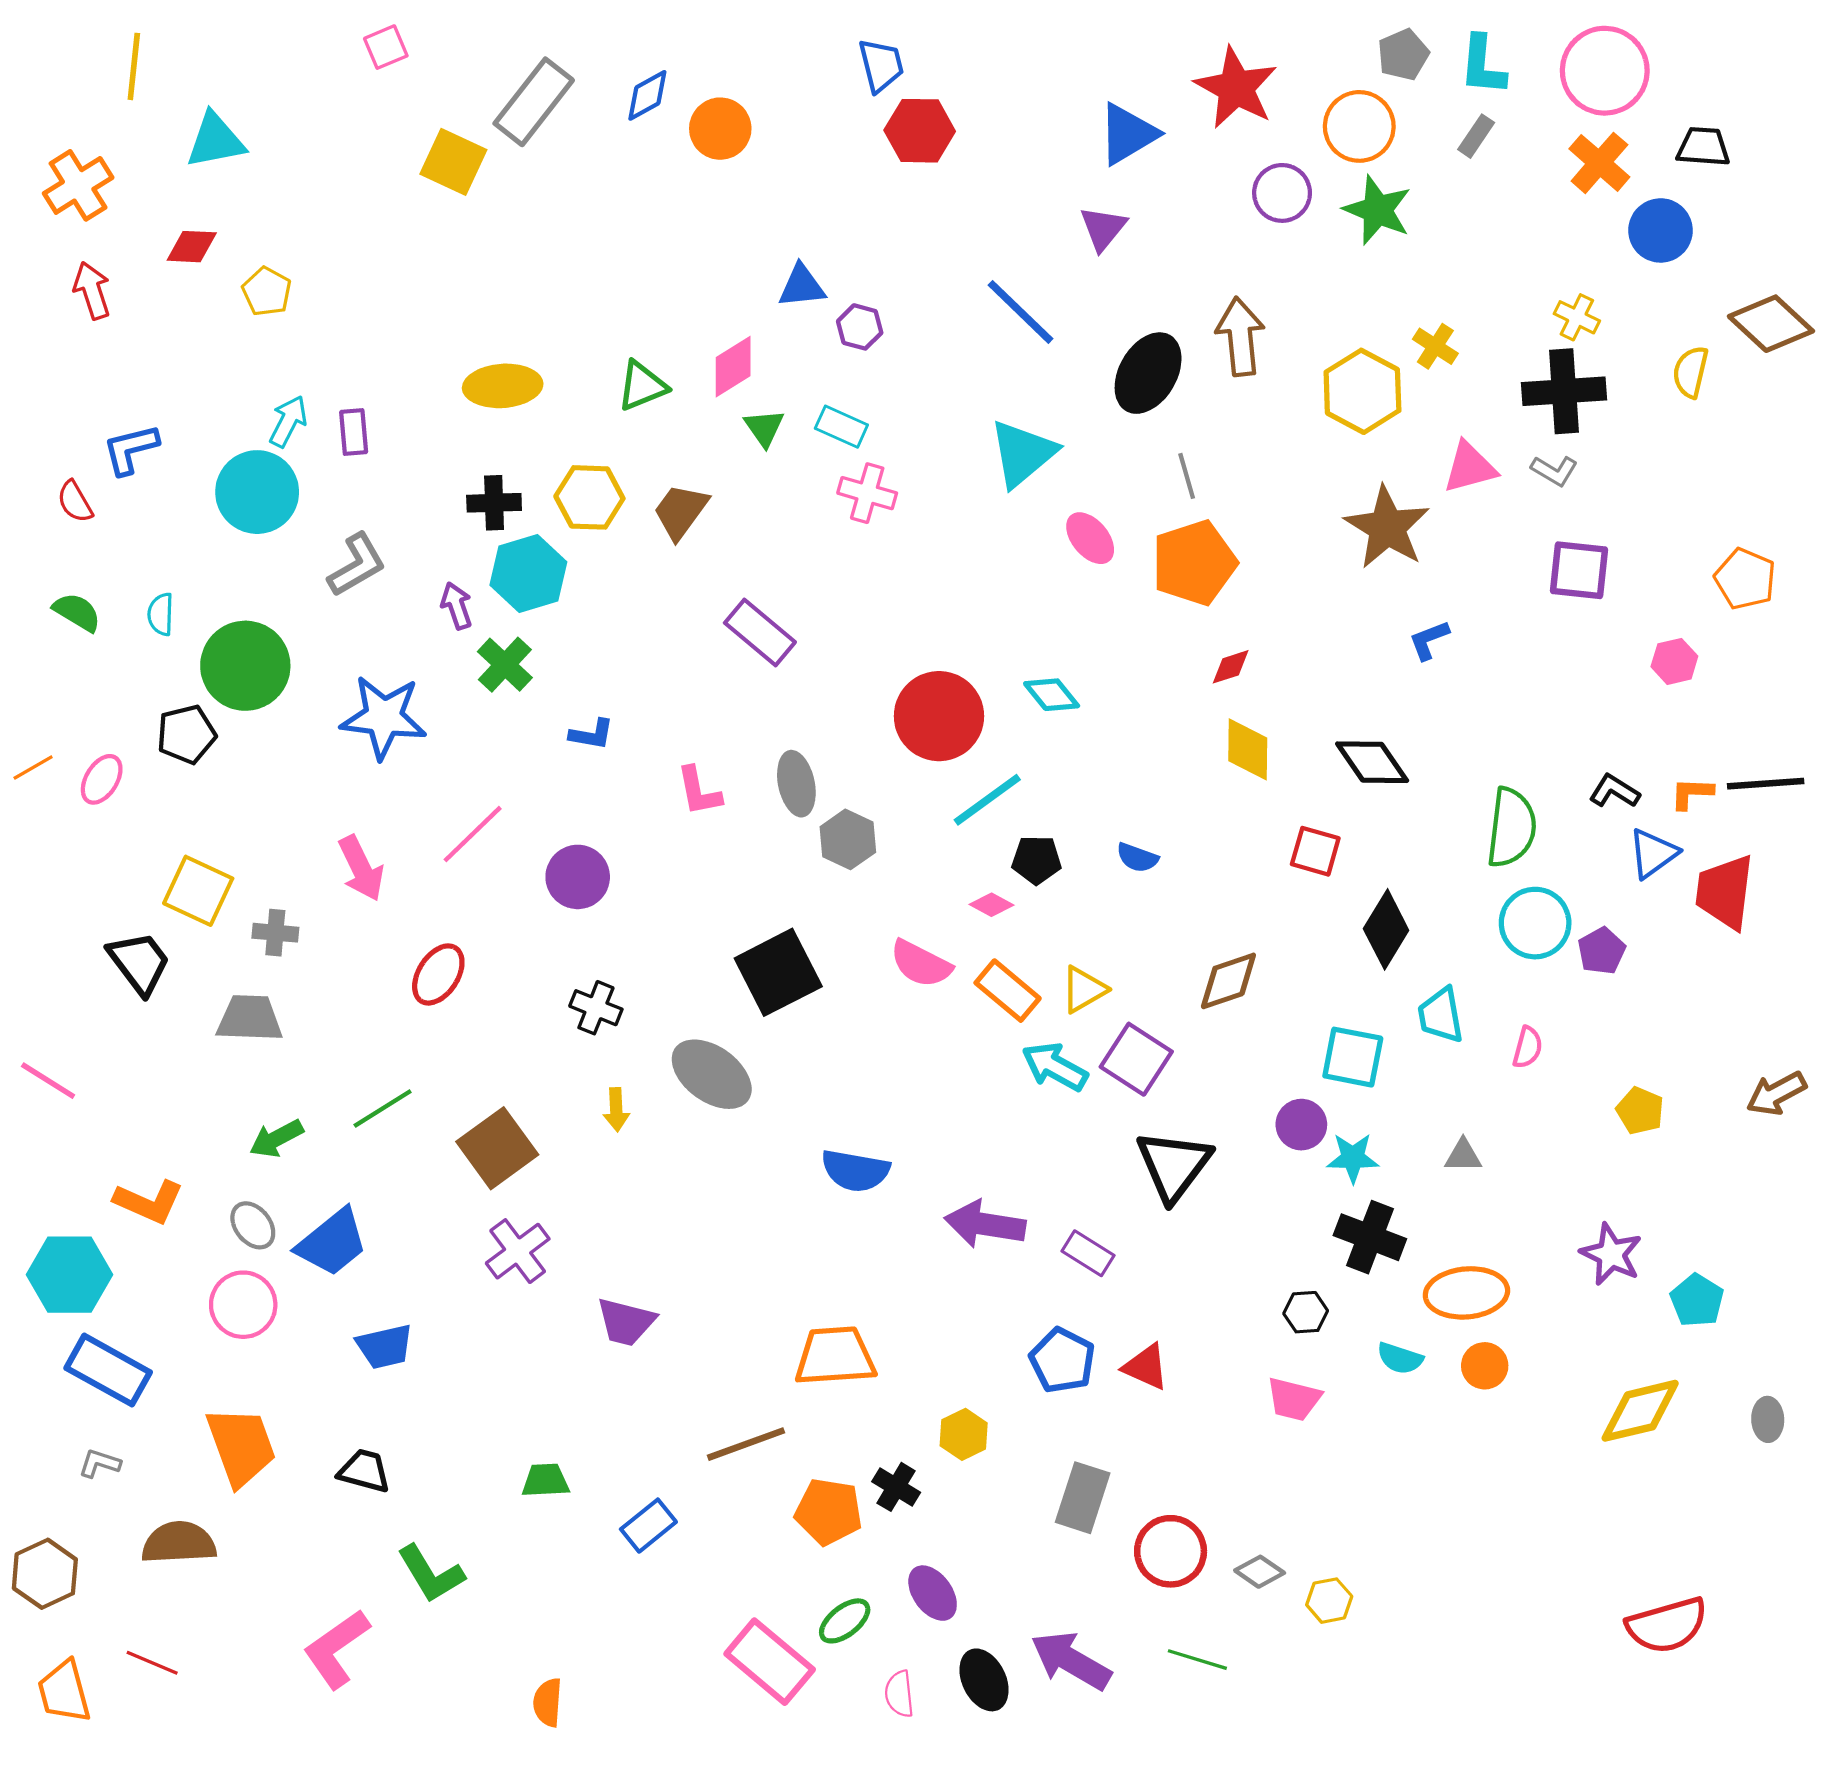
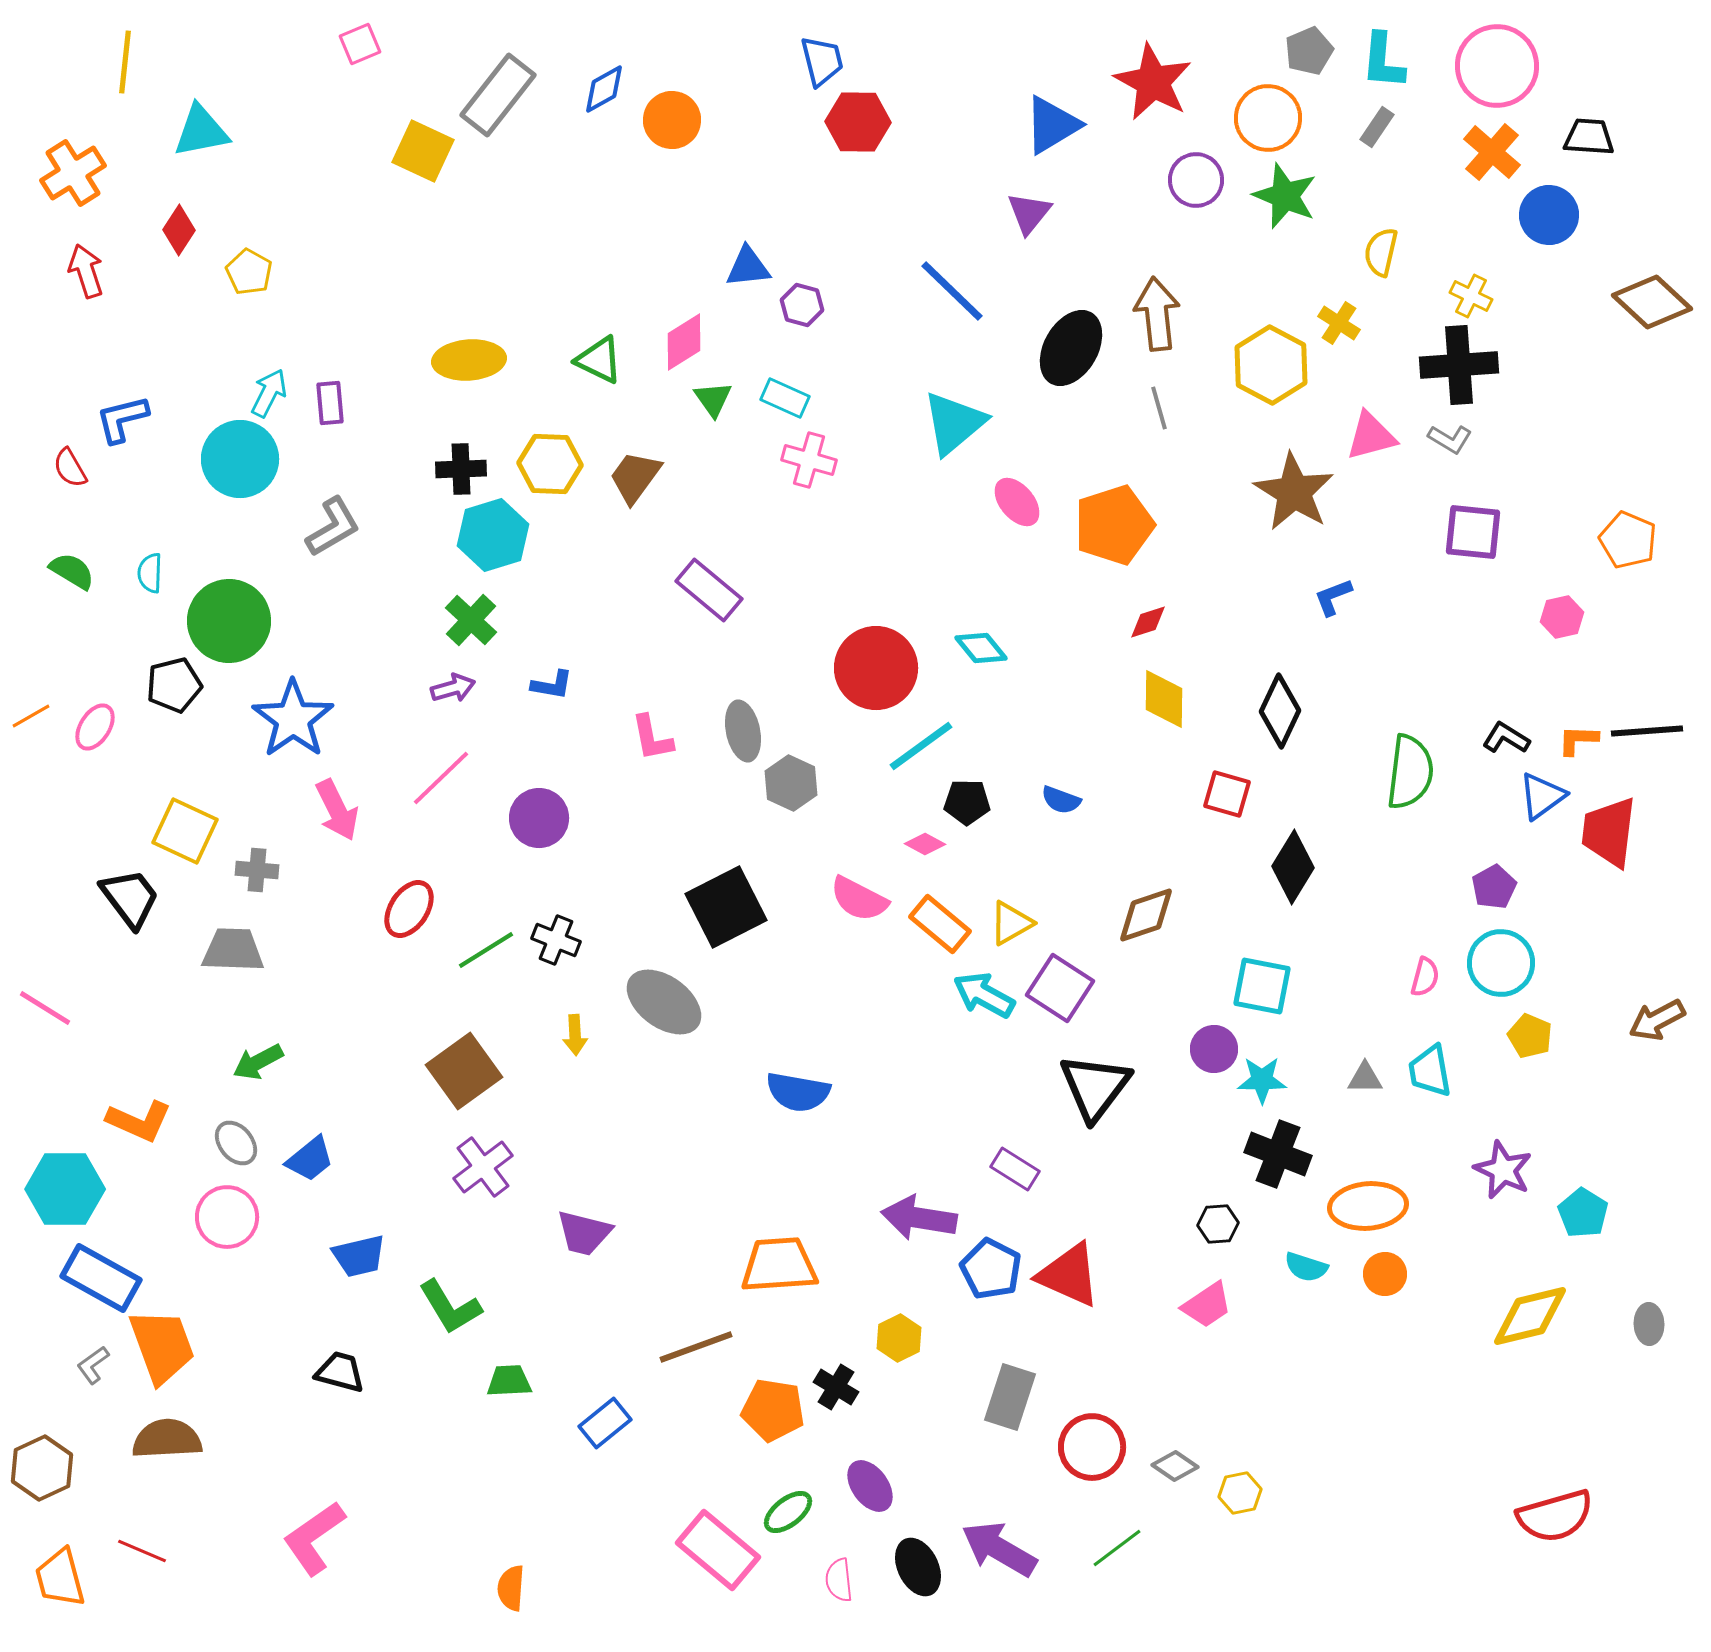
red diamond: (192, 247) -> (179, 230), turned -60
yellow semicircle: (1691, 372) -> (1381, 252), moved
green triangle: (642, 386) -> (599, 360), turned 48
gray line: (1187, 476) -> (1159, 408), moved
purple arrow: (457, 606) -> (453, 688), moved, turned 93
blue star: (384, 717) -> (293, 719), moved, turned 30
black diamond: (1372, 762) -> (1280, 711), turned 60
cyan circle: (1535, 923) -> (1501, 963), moved
cyan trapezoid: (1441, 1015) -> (1430, 1071), moved
green line: (383, 1108) -> (486, 950), moved
purple arrow: (985, 1224) -> (919, 1218), moved
blue trapezoid: (332, 1243) -> (310, 1159), size x0.7
red triangle: (1146, 1367) -> (1069, 1275), size x1.5
pink trapezoid: (1294, 1399) -> (1207, 1305), turned -48
orange trapezoid: (241, 1446) -> (162, 1346), moved
gray L-shape: (100, 1463) -> (93, 1365), turned -54
green L-shape: (431, 1574) -> (450, 1307), moved
green line: (1197, 1660) -> (1117, 1548), turned -54

